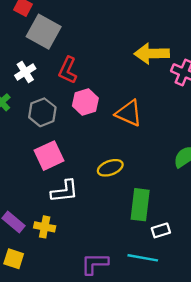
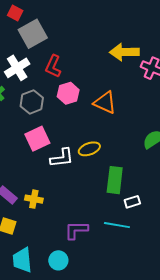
gray square: (44, 32) -> (33, 34), turned 32
white cross: (25, 72) -> (17, 68), size x1.4
white L-shape: (65, 191) -> (62, 158), moved

